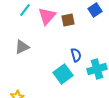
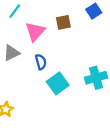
pink triangle: (47, 16) -> (35, 31), moved
blue semicircle: (76, 55) -> (41, 62), moved

